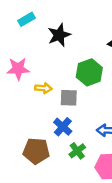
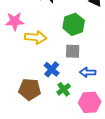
yellow arrow: (43, 88) -> (36, 37), size x1.5
gray square: (69, 98) -> (73, 51), moved

